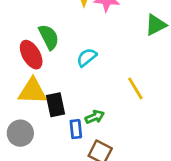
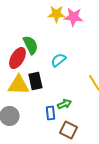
red ellipse: (31, 55) -> (17, 58), turned 60
black rectangle: (56, 105) -> (35, 81), moved

